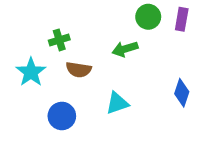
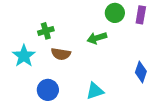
cyan triangle: (117, 103) -> (95, 91), moved

